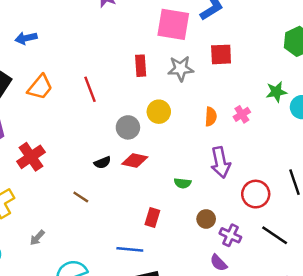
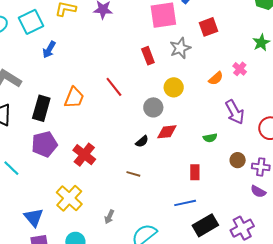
blue arrow: (26, 38) -> (49, 50), moved, turned -30
orange semicircle: (211, 117) -> (216, 78), turned 63

